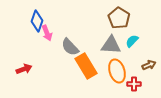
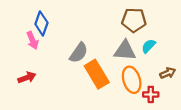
brown pentagon: (119, 18) -> (134, 20), turned -30
pink arrow: (47, 33) -> (32, 40), moved
gray semicircle: (70, 47) -> (79, 53), turned -102

